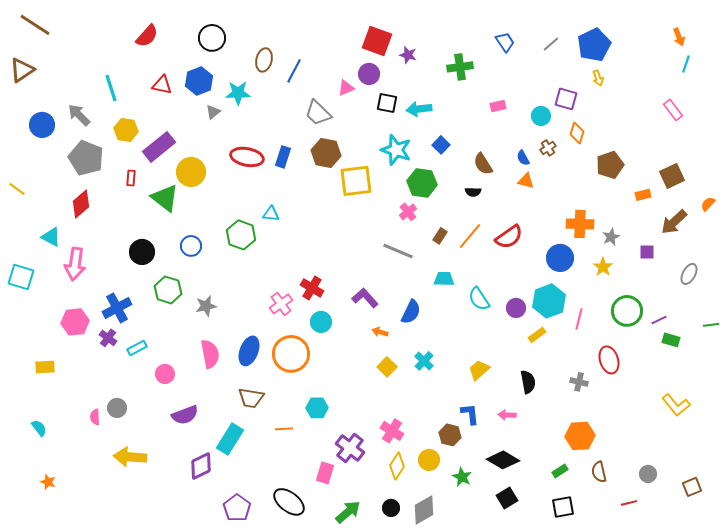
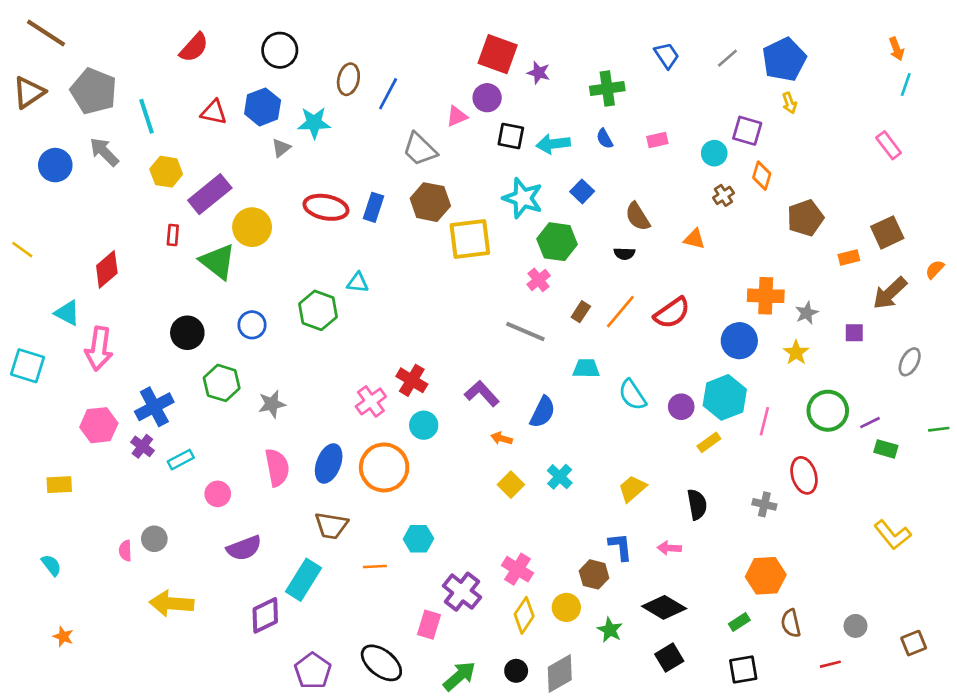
gray pentagon: (86, 158) -> (94, 91), moved
blue semicircle: (523, 158) -> (605, 139), moved

